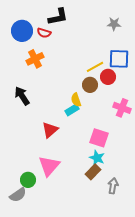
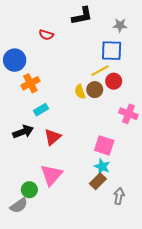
black L-shape: (58, 17) -> (82, 16), moved
blue circle: (22, 31) -> (15, 60), moved
orange cross: (35, 59) -> (30, 83), moved
blue square: (119, 59) -> (112, 51), moved
black arrow: (22, 96) -> (23, 132), moved, turned 102
yellow semicircle: (76, 100) -> (80, 92), moved
cyan rectangle: (72, 110) -> (41, 110), moved

